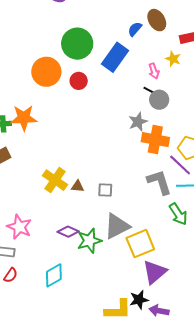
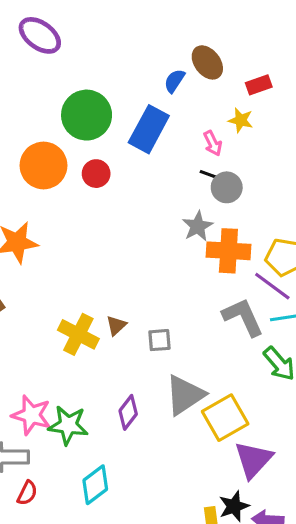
brown triangle: (78, 186) -> (116, 325), moved, turned -40
purple diamond: (68, 232) -> (128, 412), moved, turned -70
green star: (89, 241) -> (68, 425), moved, turned 30

